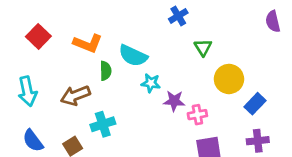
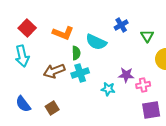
blue cross: (178, 16) -> (121, 25), moved
cyan star: (151, 83) -> (108, 89), moved
cyan arrow: (27, 91) -> (22, 56), moved
cyan cross: (103, 124) -> (80, 73), moved

